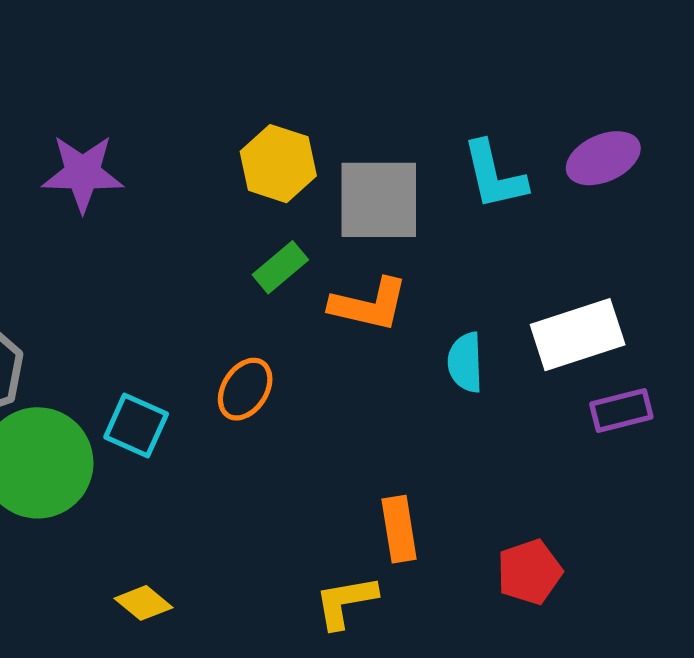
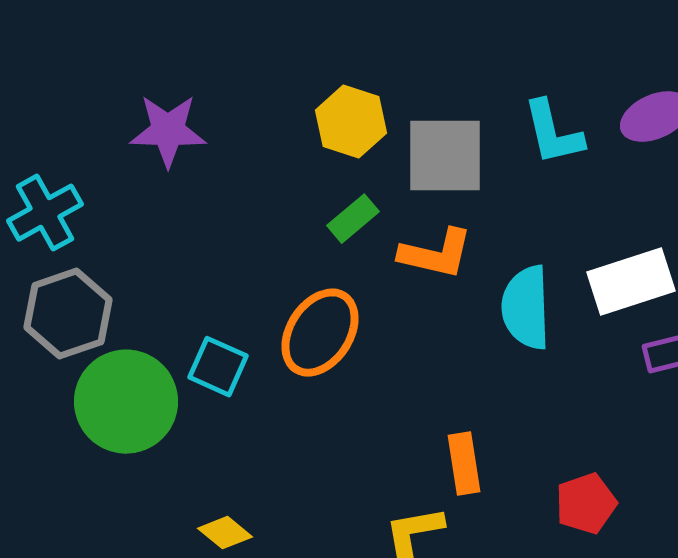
cyan semicircle: (465, 362) -> (526, 308), size x1.5
orange ellipse: (245, 389) -> (320, 333), size x1.5

